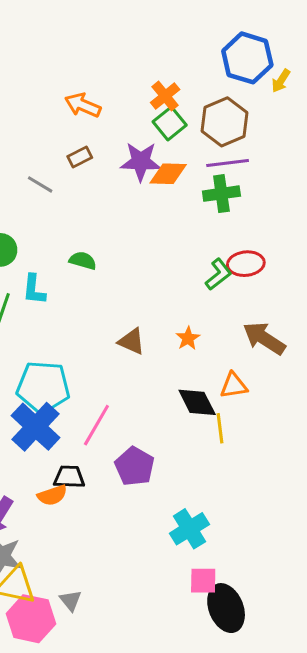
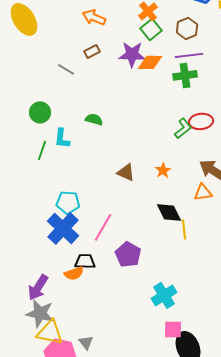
brown hexagon: (224, 122) -> (187, 28), size x0.7
orange triangle: (234, 386) -> (203, 192), moved
cyan pentagon: (43, 387) -> (68, 202), size x0.7

